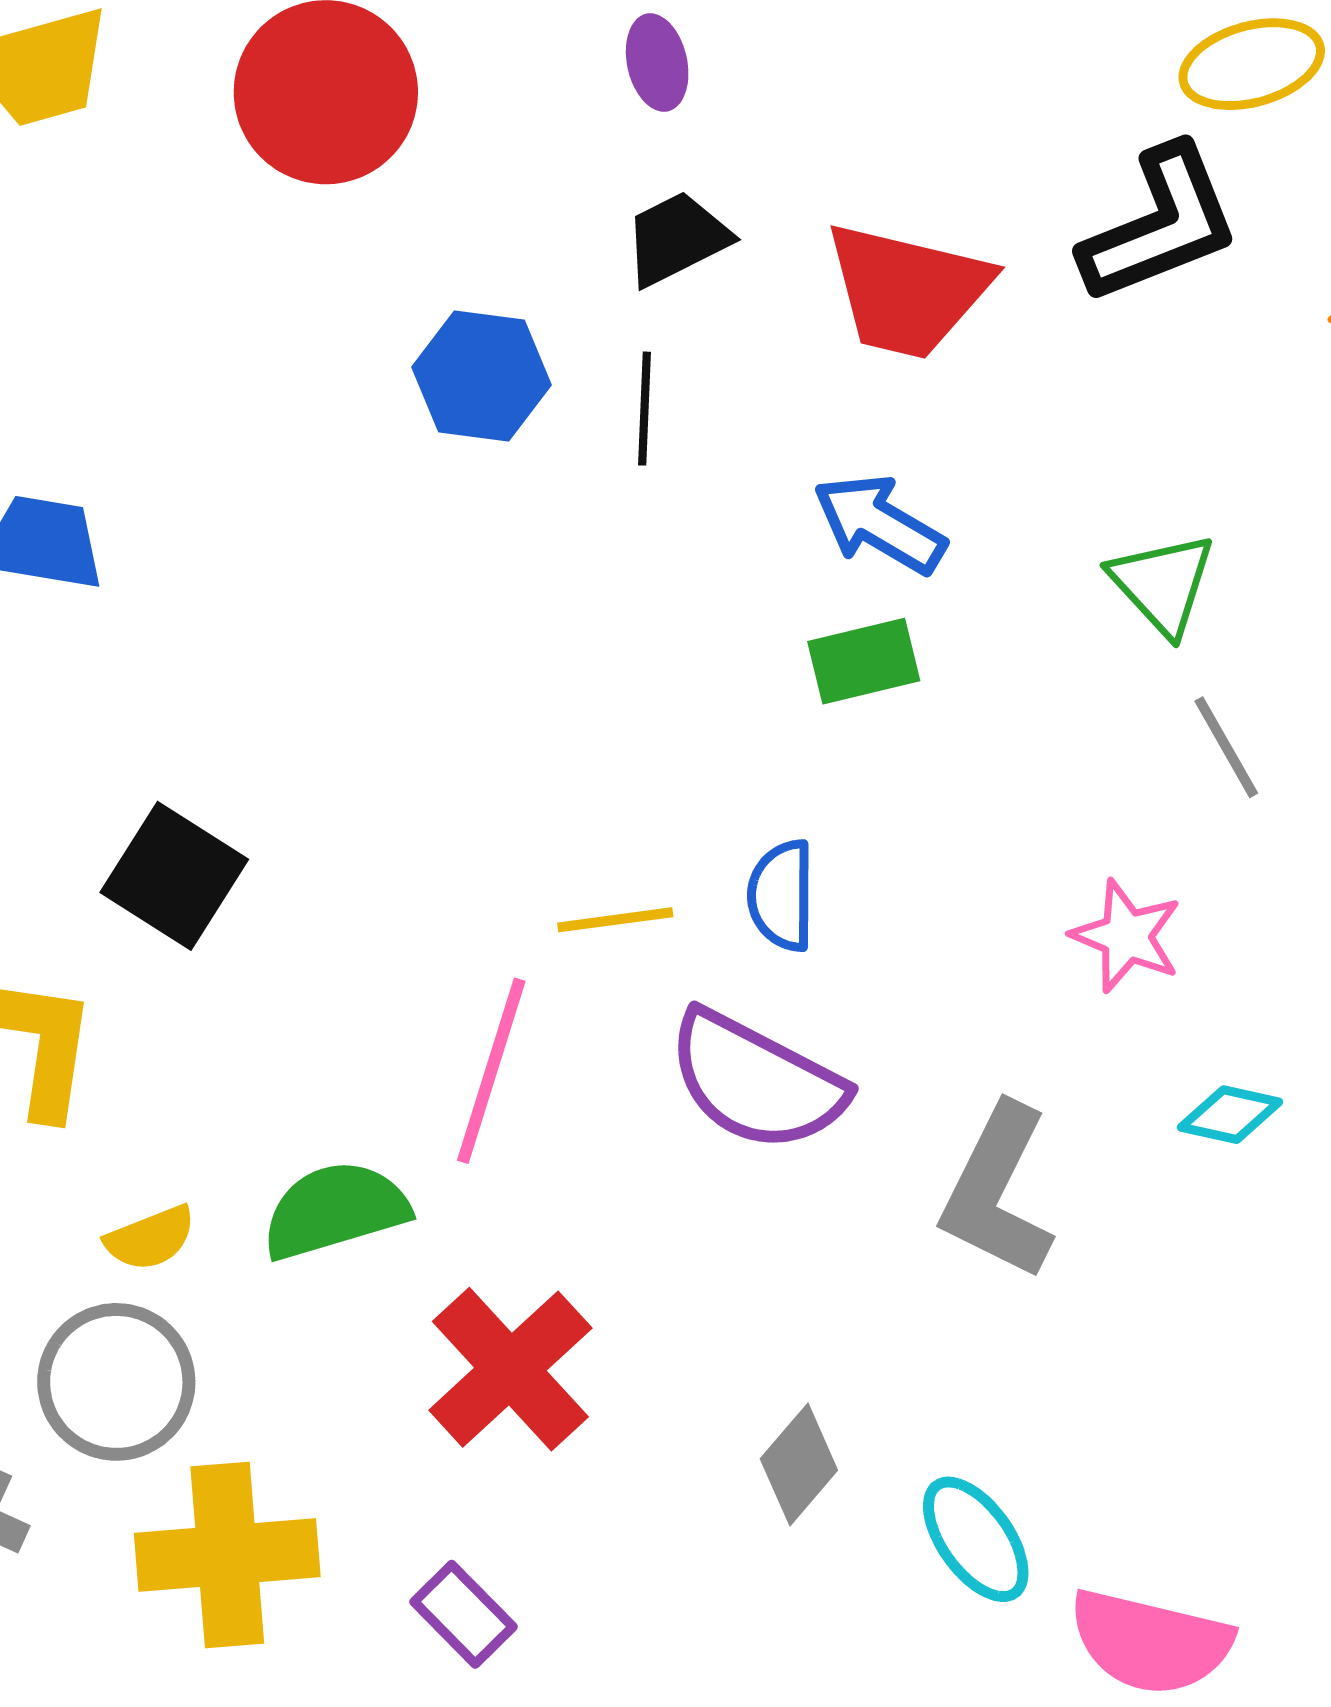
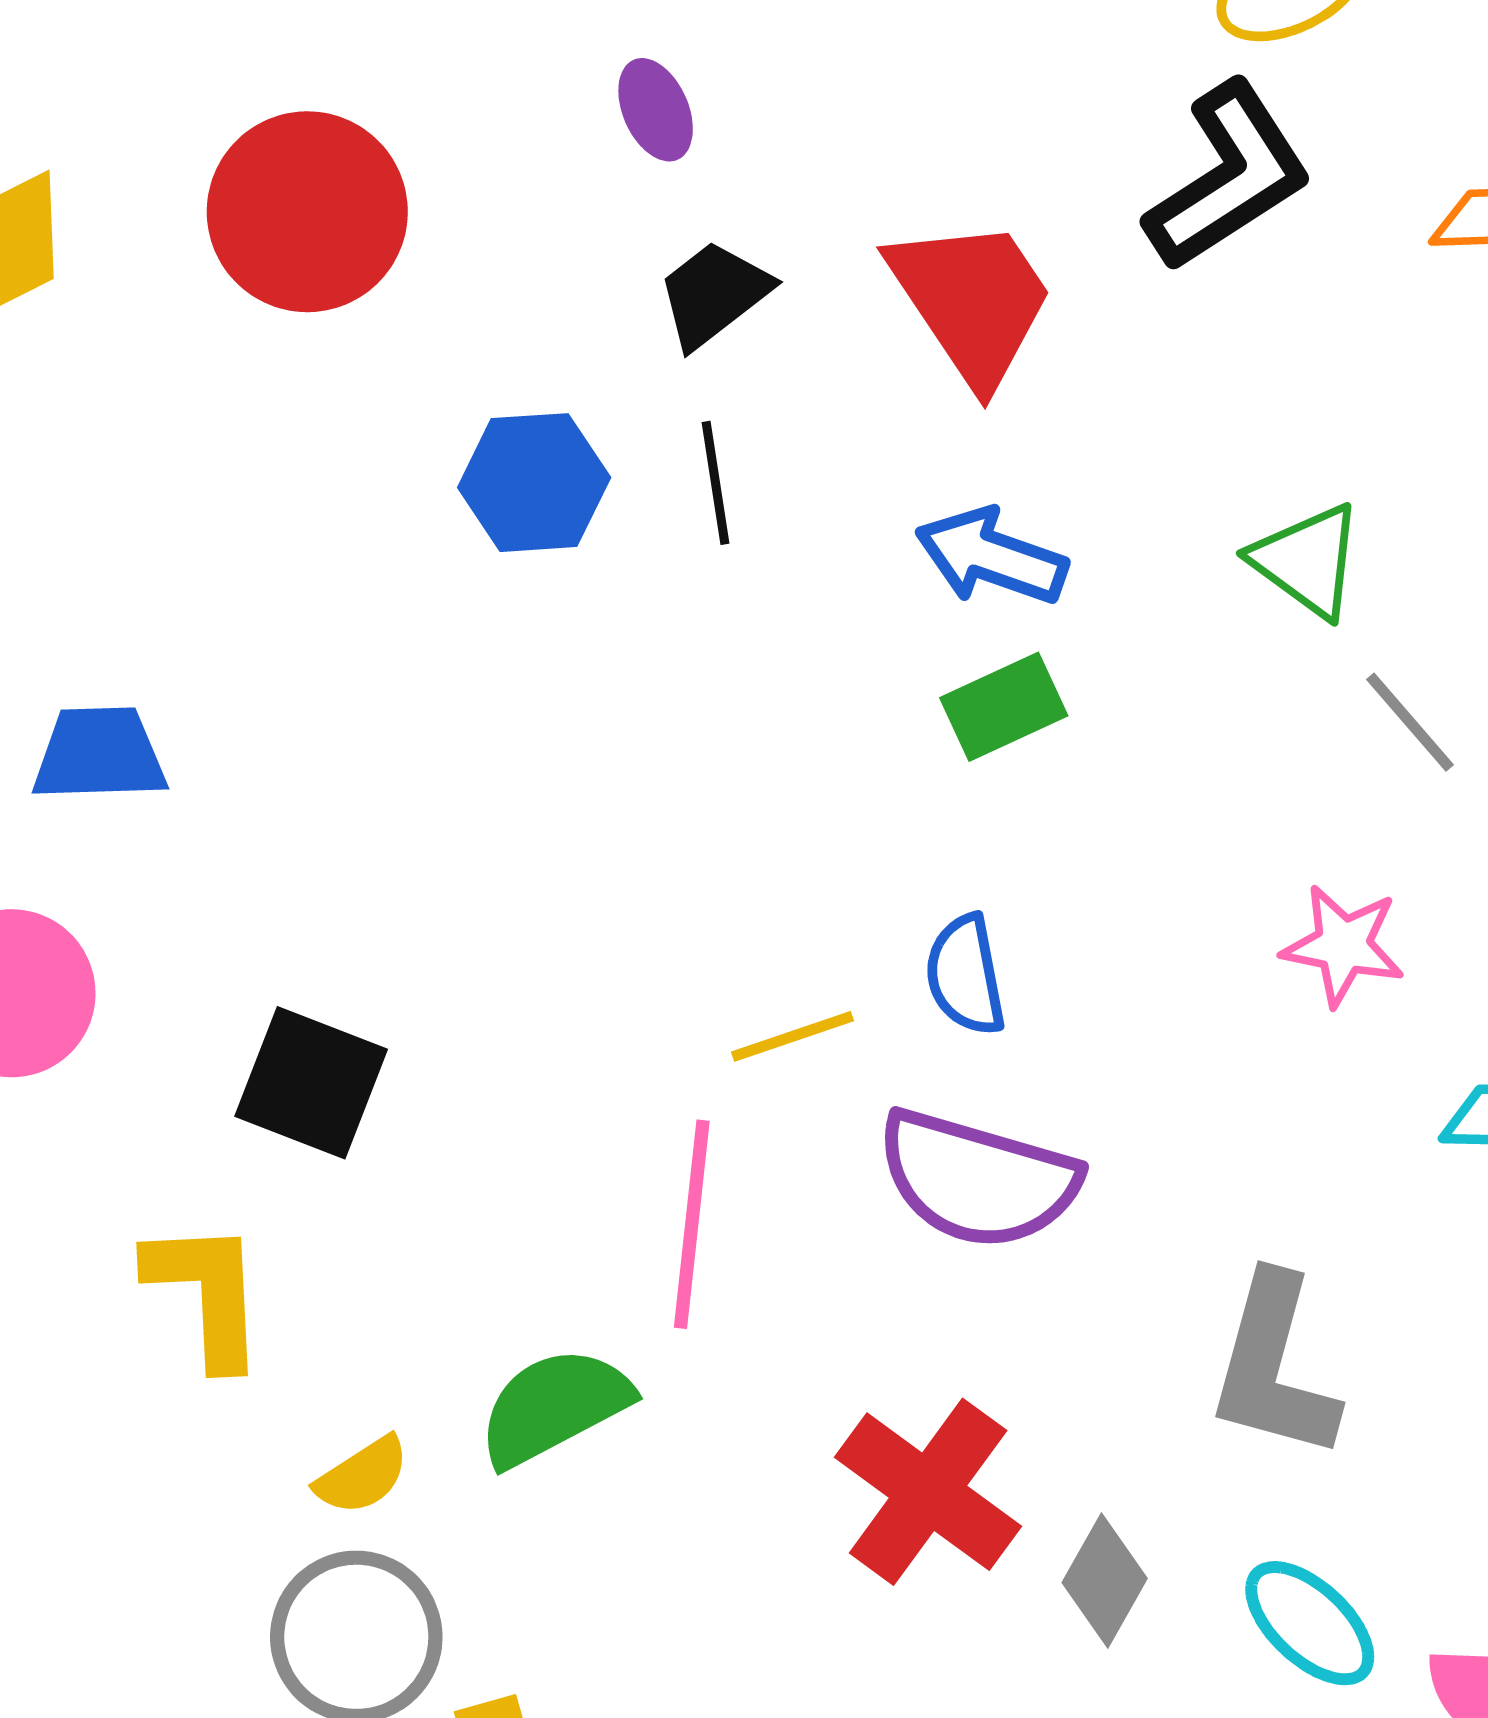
red trapezoid: (907, 290) -> (972, 301), turned -126
gray L-shape: (997, 1192) -> (1274, 1367), moved
red cross: (510, 1369) -> (928, 1492), moved

